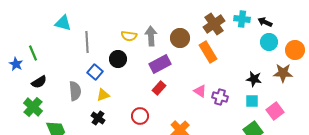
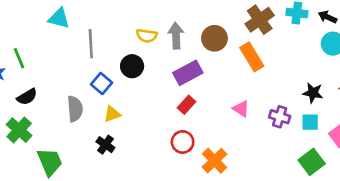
purple cross: (220, 97) -> (280, 117), moved
red circle: (140, 116) -> (183, 142), moved

